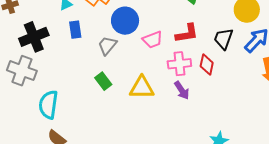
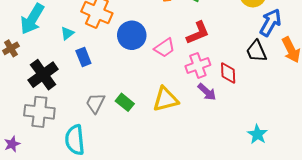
black trapezoid: (223, 39) -> (256, 51), moved, turned -30
gray trapezoid: (107, 45) -> (95, 103), moved
red diamond: (207, 65) -> (228, 73), moved

